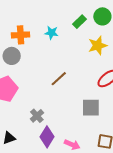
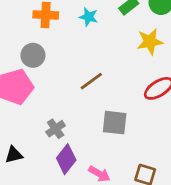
gray circle: (12, 56) -> (33, 55), moved
gray square: (91, 108) -> (115, 123), moved

